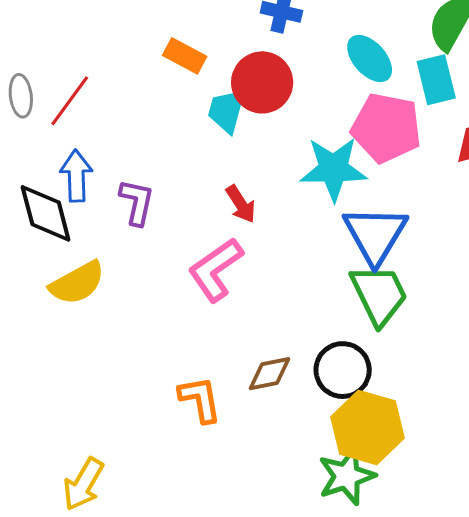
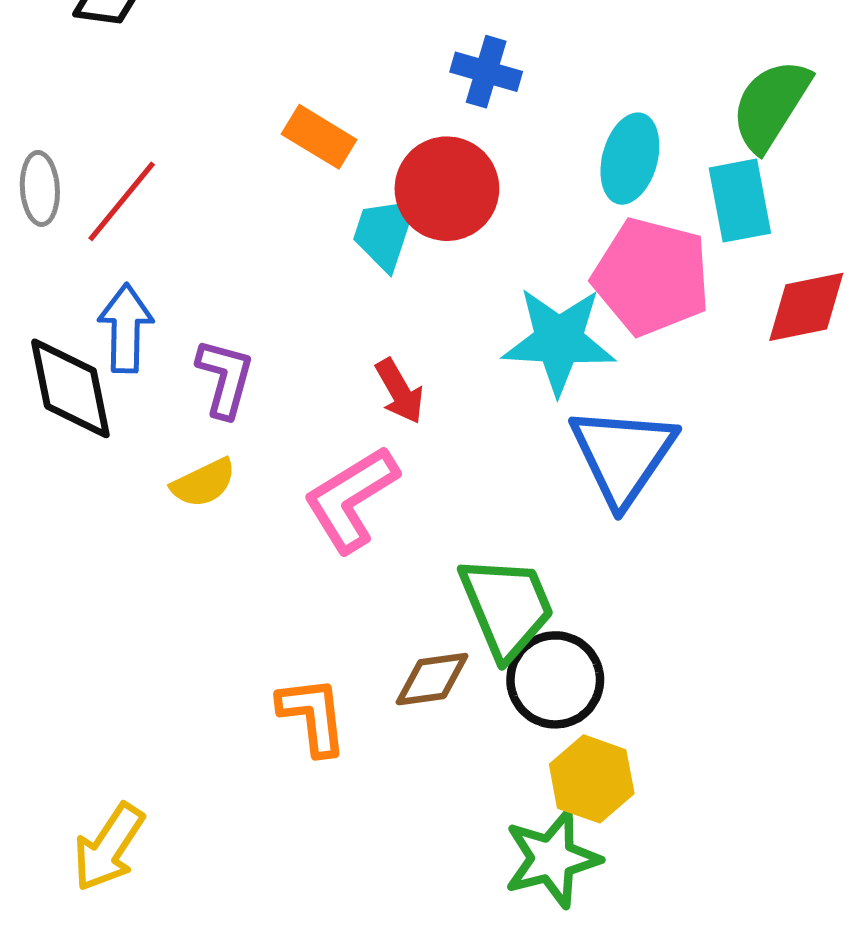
cyan ellipse: (370, 59) -> (630, 159), turned 54
yellow semicircle: (77, 283) -> (204, 483), moved, size x0.7
green trapezoid: (379, 295) -> (507, 607), moved
yellow hexagon: (367, 428) -> (592, 779), size x0.7

